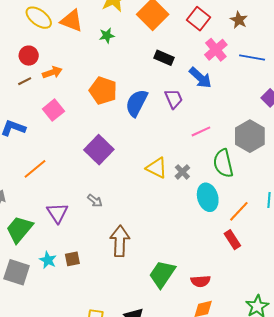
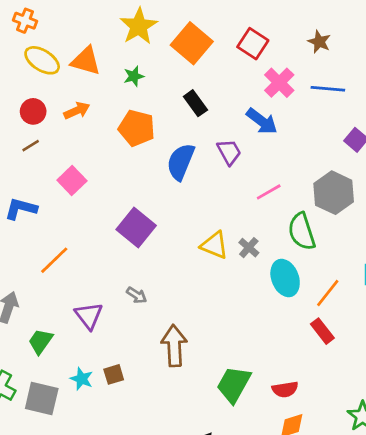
brown star: (239, 20) -> (319, 42), moved
black rectangle: (164, 58) -> (195, 103), moved, turned 36
orange arrow: (52, 72) -> (77, 111), moved
orange pentagon: (103, 91) -> (137, 128), moved
green trapezoid: (19, 229) -> (40, 341), size x0.7

